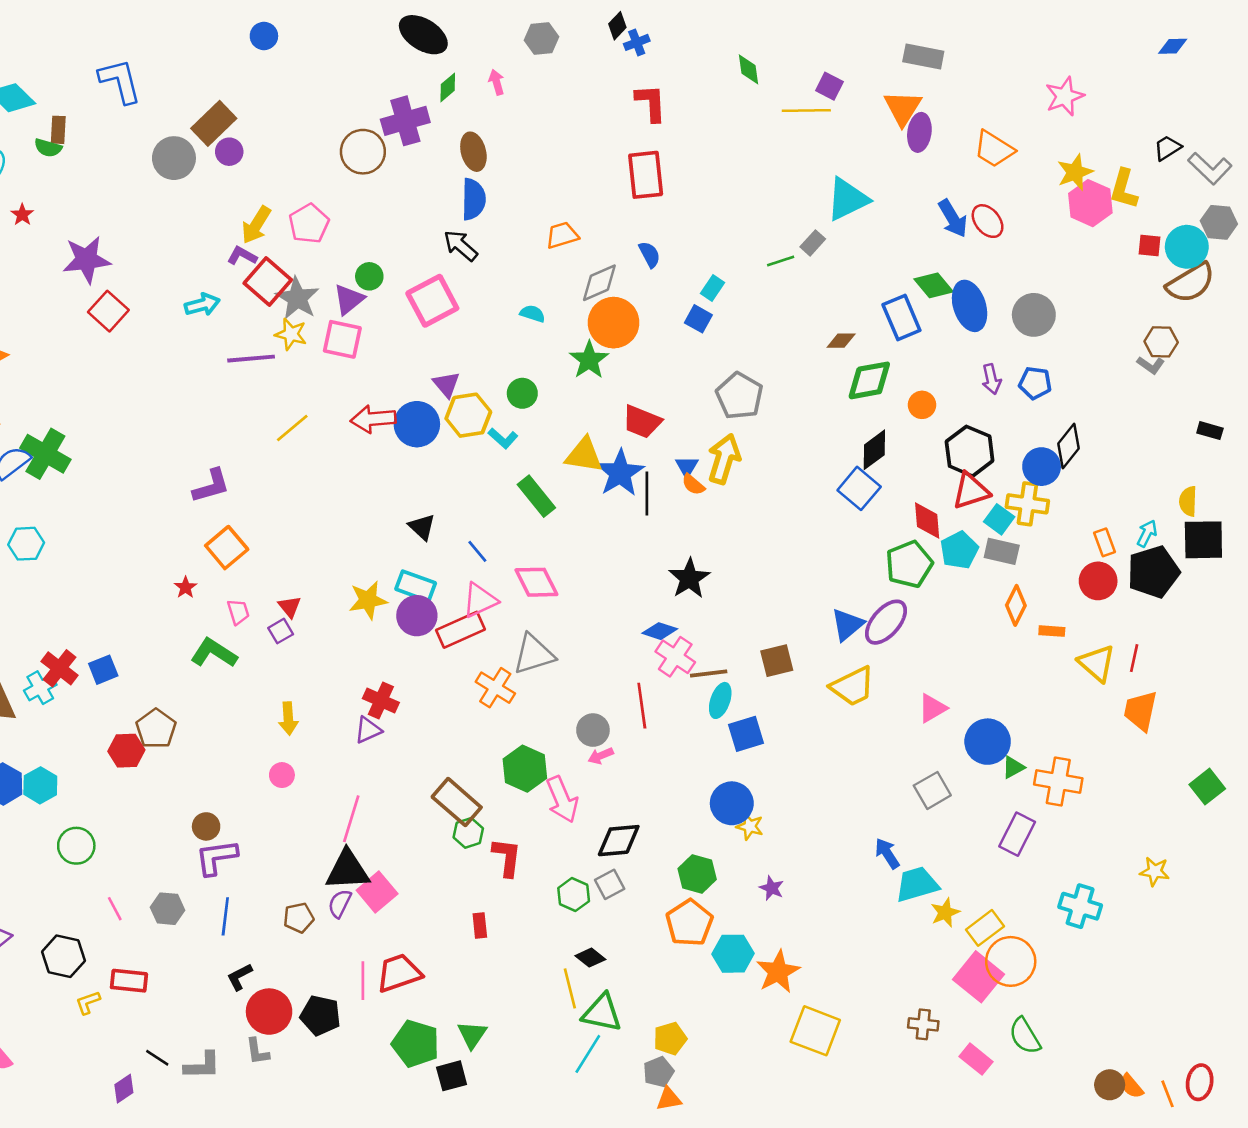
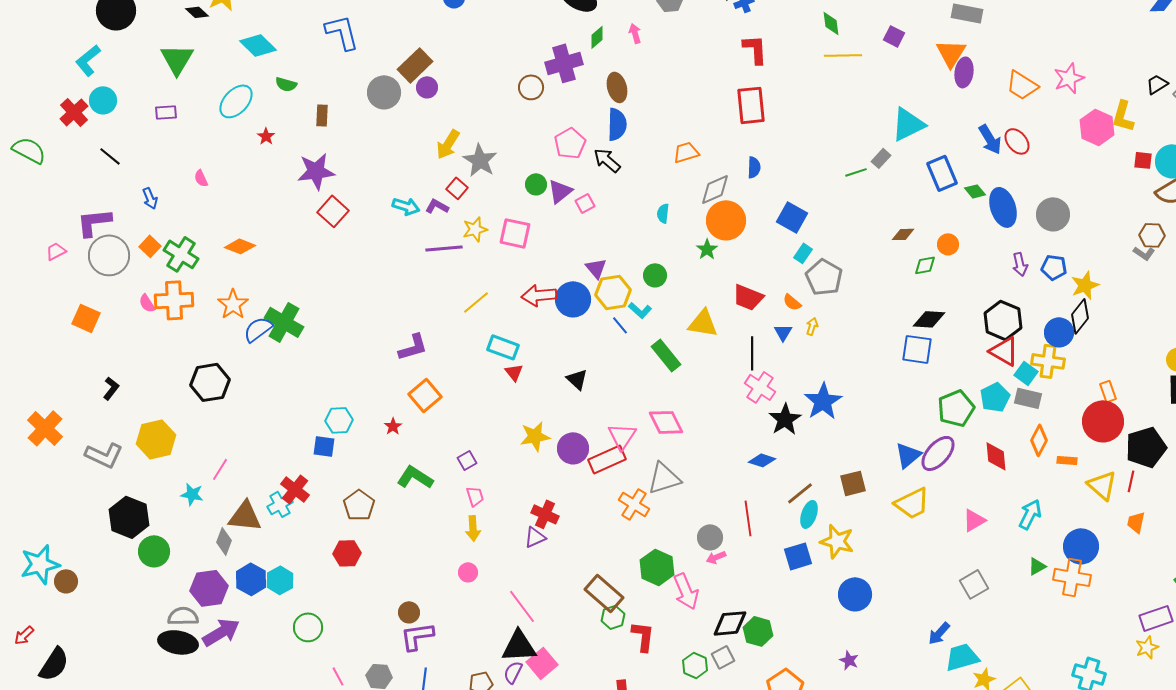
pink star: (1065, 96) -> (1069, 78), moved
yellow line: (806, 111) -> (843, 55), moved
brown rectangle: (58, 130) -> (322, 115), moved
brown circle: (363, 152) -> (531, 87), size x0.7
yellow star: (1075, 172) -> (1085, 285), moved
pink pentagon: (309, 224) -> (570, 143), moved
blue semicircle: (650, 254) -> (754, 167), turned 30
purple L-shape: (242, 256) -> (437, 206), moved
red square: (268, 281) -> (457, 188), size x0.6
green diamond: (934, 285) -> (975, 191), size x0.7
cyan rectangle: (712, 288) -> (803, 253), moved
gray star: (297, 298) -> (480, 160), moved
purple triangle: (349, 299) -> (560, 191), moved
pink square: (432, 301) -> (585, 203), size x0.5
cyan arrow: (202, 305) -> (406, 206), turned 32
cyan semicircle: (533, 314) -> (663, 213), turned -102
blue rectangle: (901, 317) -> (942, 173), moved
blue square: (698, 319) -> (792, 217), size x1.4
yellow star: (291, 334) -> (475, 229), turned -30
green star: (589, 360) -> (707, 249), size x0.7
green diamond: (869, 380) -> (925, 265), size x0.6
orange circle: (922, 405) -> (948, 244), moved
black diamond: (874, 450) -> (929, 319), turned 40
yellow arrow: (724, 459) -> (812, 326), size x0.5
blue star: (620, 473) -> (823, 401), moved
orange semicircle: (693, 485) -> (792, 302), moved
blue square: (859, 488) -> (917, 349), turned -32
red triangle: (971, 491) -> (1004, 351), turned 48
red diamond: (927, 521) -> (996, 456), moved
cyan arrow: (1147, 533) -> (1030, 514), moved, size x1.4
cyan hexagon: (26, 544) -> (339, 420), moved
blue line: (477, 551) -> (620, 325), moved
black pentagon: (1153, 572) -> (1146, 447), moved
red circle: (1098, 581) -> (1103, 421), size x1.4
cyan rectangle: (416, 586) -> (503, 347), moved
pink triangle: (480, 600) -> (622, 436), turned -32
red triangle: (290, 607) -> (514, 372), moved
pink trapezoid: (238, 612) -> (475, 496), moved
pink cross: (675, 657) -> (760, 387), moved
blue square: (103, 670) -> (324, 446), moved, turned 30
brown line: (709, 673) -> (800, 493), turned -32
orange trapezoid: (1140, 711) -> (1136, 522), size x0.7
brown pentagon: (156, 729) -> (359, 505), moved
blue square: (746, 734) -> (798, 556), moved
blue circle: (988, 742) -> (1081, 546), moved
blue circle: (732, 803) -> (855, 594), moved
pink line: (351, 819) -> (522, 606), turned -54
yellow star: (750, 826) -> (837, 541), moved, size x1.6
purple rectangle: (1017, 834) -> (1156, 618), moved, turned 44
blue arrow: (887, 853) -> (939, 633), turned -105
yellow star: (1155, 871) -> (1147, 647), turned -30
green hexagon: (697, 874) -> (758, 631), moved

